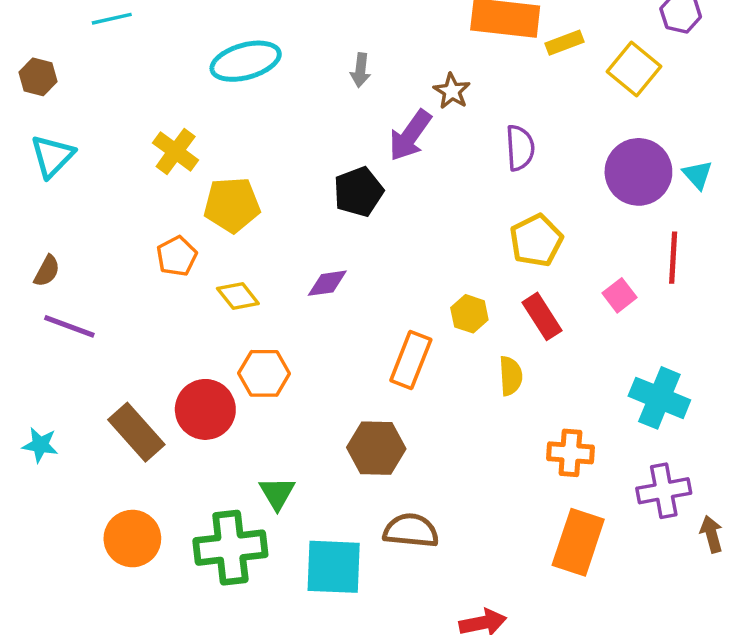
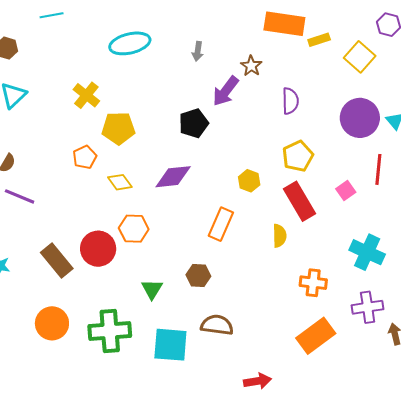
purple diamond: (327, 283) -> (173, 177), size x1.5
yellow hexagon: (469, 314) -> (249, 181), moved
red rectangle: (542, 316) -> (299, 201), size x1.4
brown hexagon: (376, 448) -> (198, 275), size x0.7
green triangle: (277, 493) -> (152, 289), moved
orange rectangle: (578, 542) -> (316, 336), turned 33

